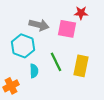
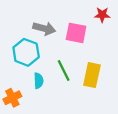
red star: (81, 13) -> (102, 15), moved

